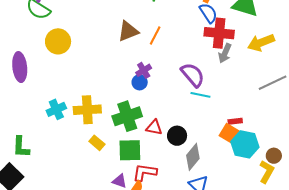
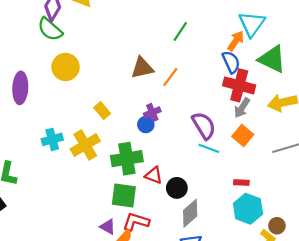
yellow cross: (87, 110) -> (85, 145), turned -36
orange square: (229, 133) -> (243, 135), moved
yellow rectangle: (97, 143) -> (102, 111), moved

